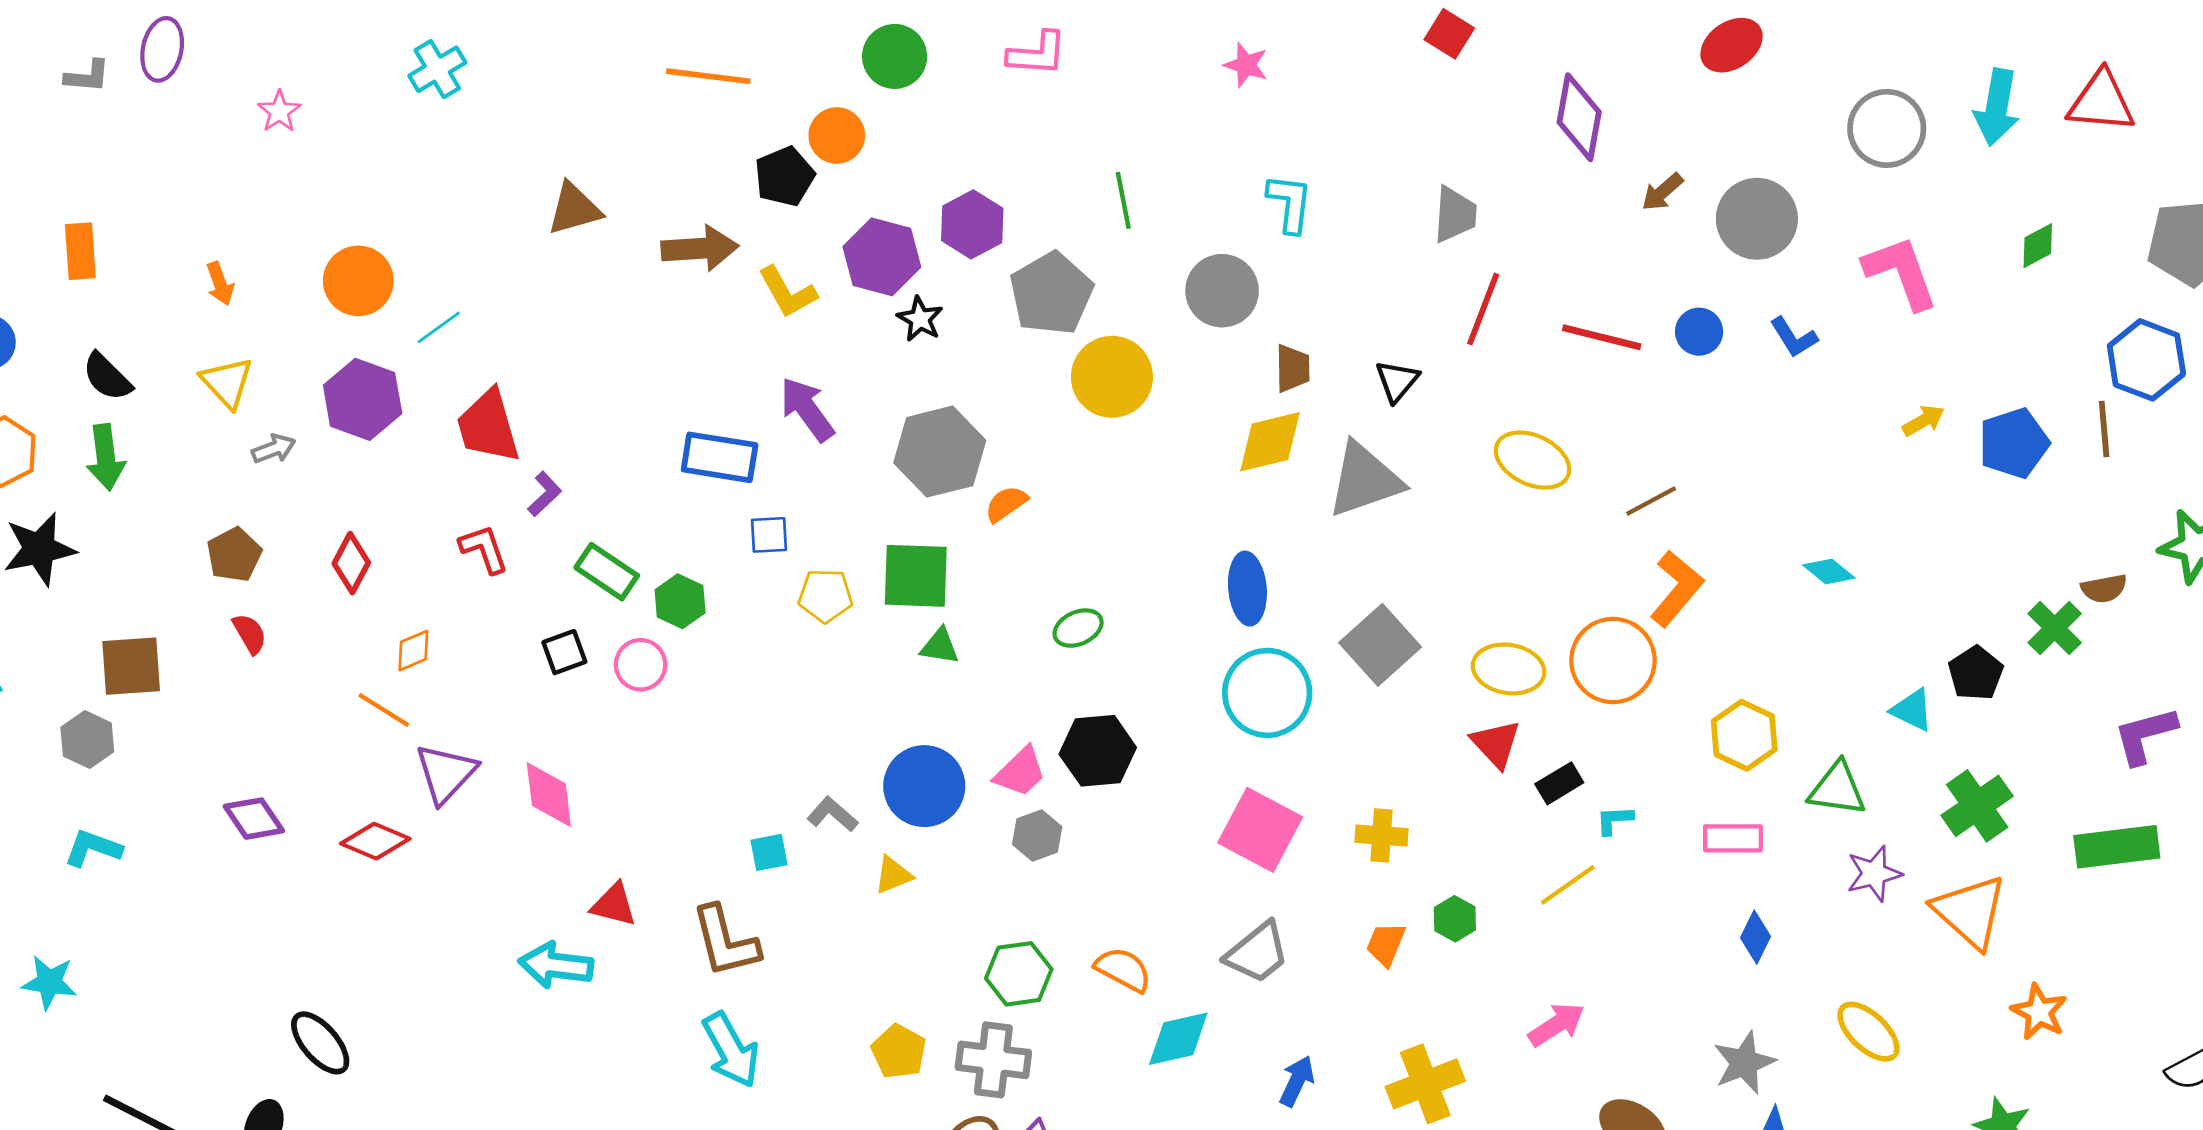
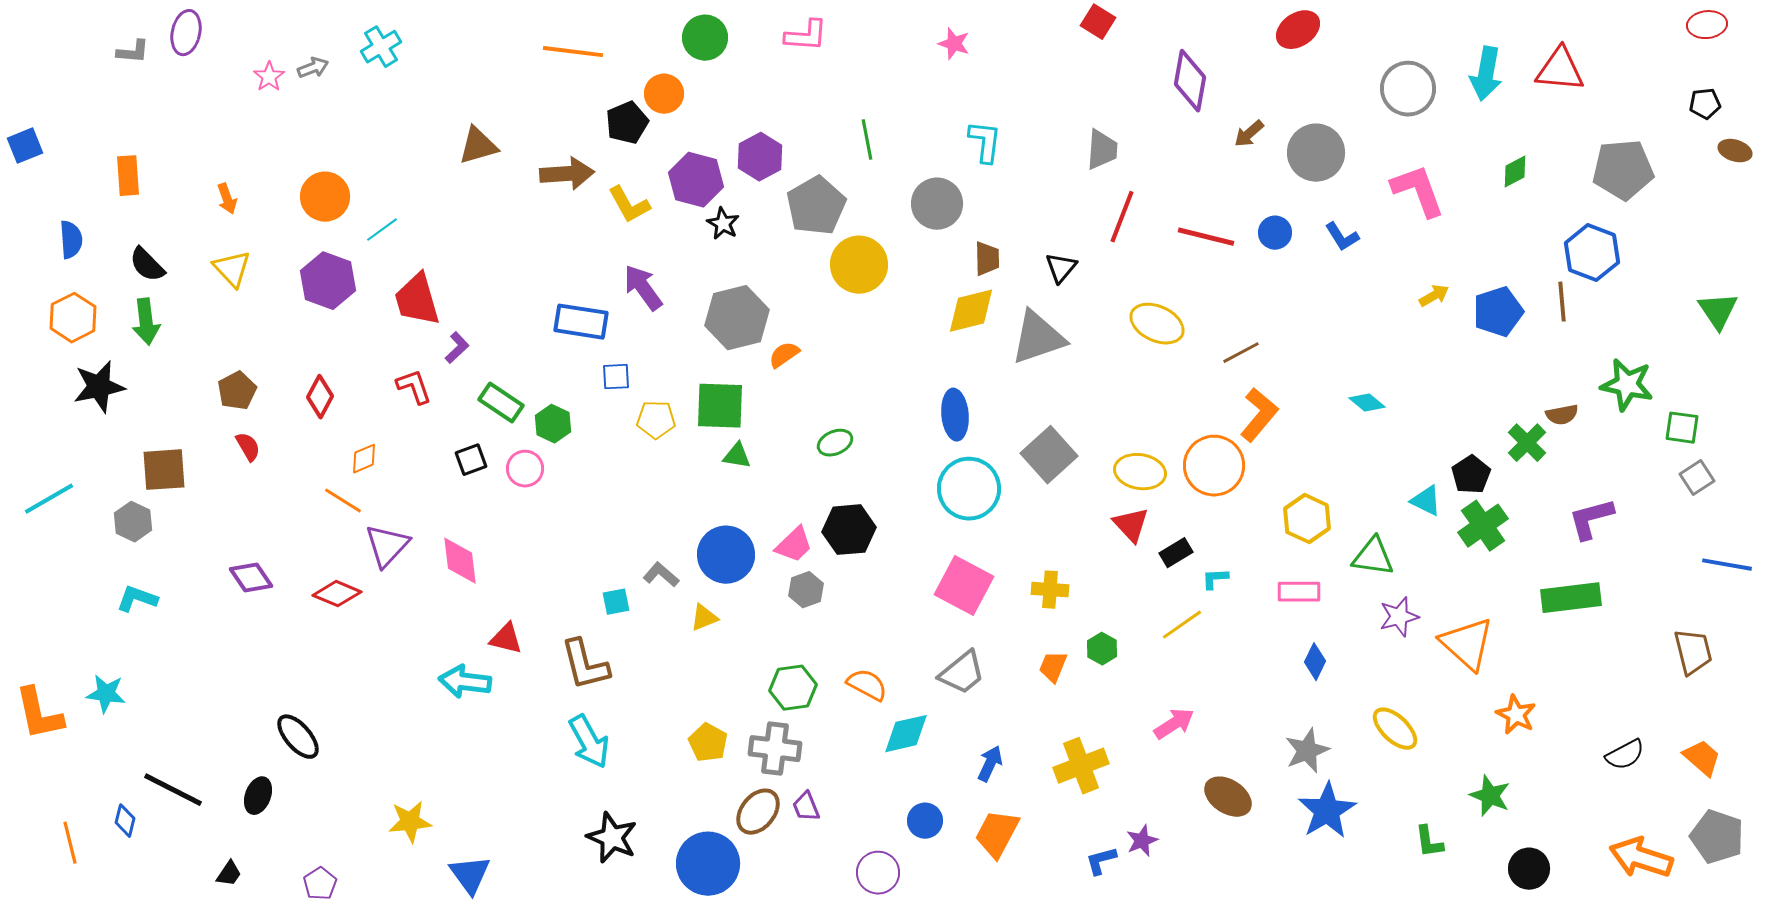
gray arrow: (274, 449) -> (313, 68), moved
green cross: (1977, 806) -> (1483, 526), moved

